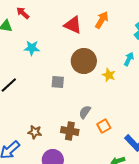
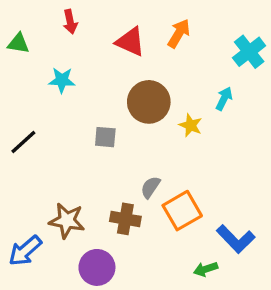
red arrow: (23, 13) -> (70, 22), moved, turned -144
orange square: (104, 126) -> (182, 211), size x1.6
brown star: (35, 132) -> (67, 221), size x1.5

